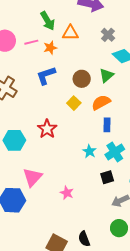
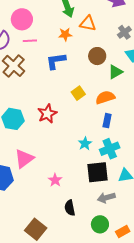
pink line: (31, 42) -> (30, 41), moved
brown circle: (82, 79) -> (97, 56), moved
black square: (107, 177) -> (98, 172), size x1.6
black semicircle: (84, 239) -> (70, 208), moved

